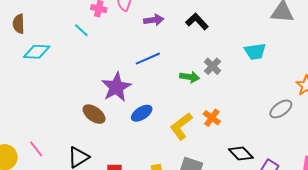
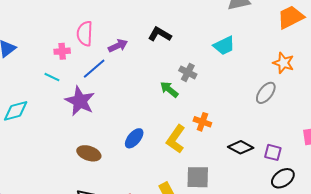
blue line: (148, 59) -> (94, 69), moved
green arrow: (190, 77) -> (169, 89), turned -132
purple star: (116, 87) -> (80, 101), moved

